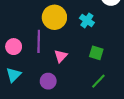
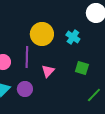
purple circle: (48, 81) -> (25, 89), moved
green line: (98, 81) -> (94, 95), moved

